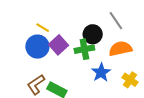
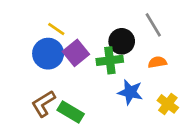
orange semicircle: (120, 49) -> (157, 62), size x0.6
blue star: (101, 72) -> (130, 92), turned -30

